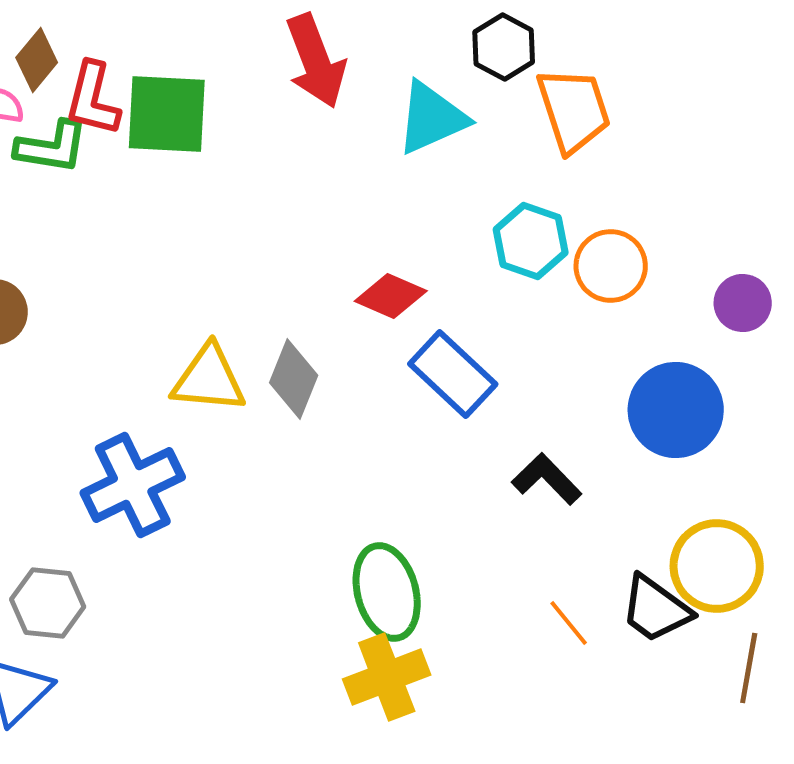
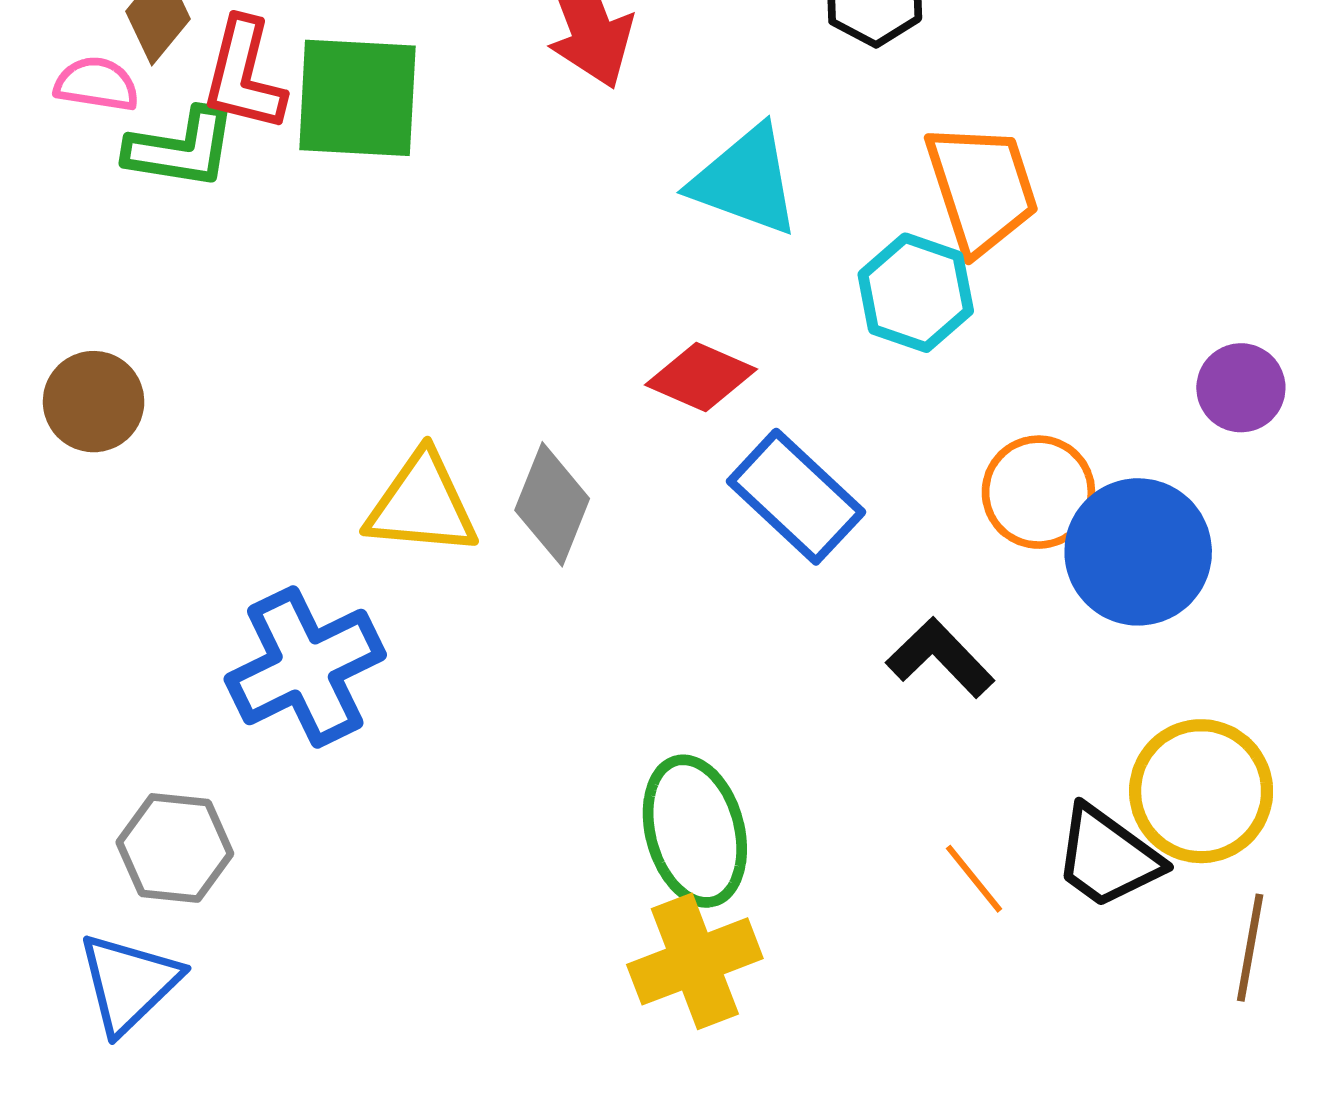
orange trapezoid: (574, 110) -> (982, 188), moved
cyan triangle: (432, 118) -> (745, 181), moved, turned 44
orange circle: (611, 266) -> (1038, 492), moved

